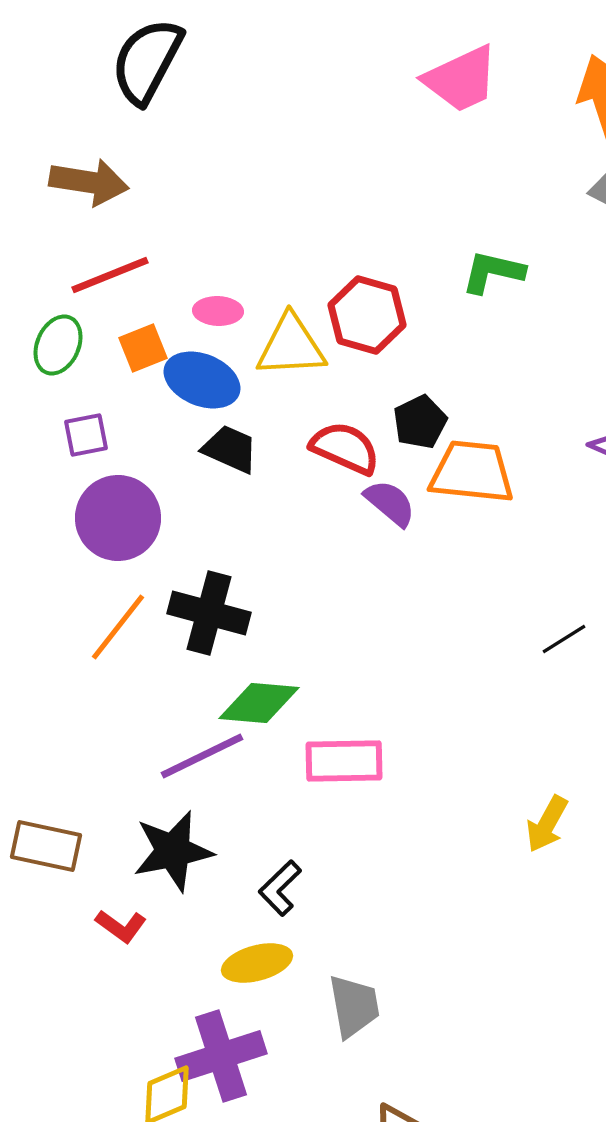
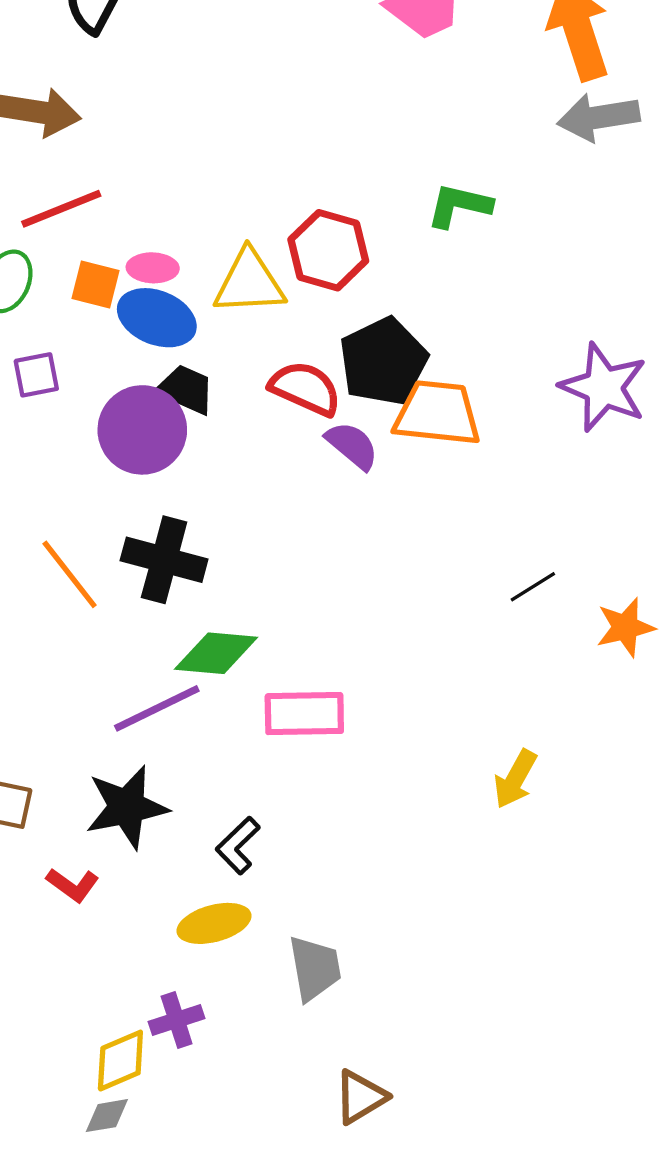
pink ellipse: (218, 311) -> (153, 268), moved
orange square: (143, 348) -> (96, 284), turned 36
black pentagon: (420, 422) -> (383, 361), size x1.6
purple circle: (118, 518) -> (142, 430), moved
orange line: (118, 627) -> (70, 574), turned -76
purple cross: (221, 1056) -> (177, 1020), size x0.6

